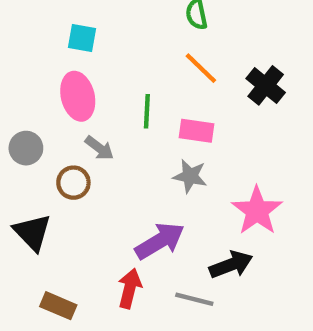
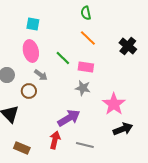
black cross: (266, 85) -> (128, 46), moved
green line: (147, 111) -> (63, 58), turned -49
black arrow: (231, 265) -> (123, 129), moved

